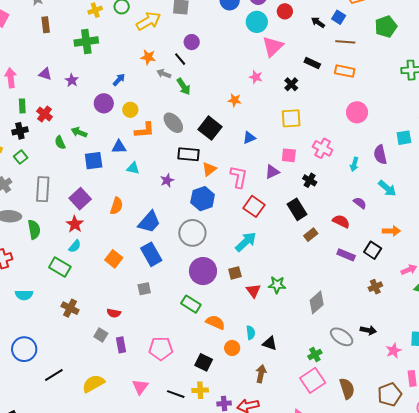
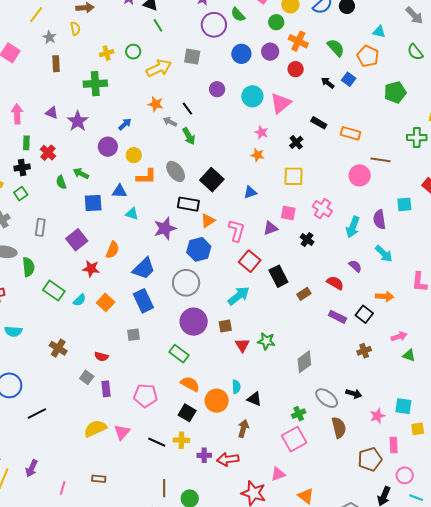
cyan circle: (257, 22) -> (252, 96), moved
purple circle: (192, 42) -> (217, 89), moved
brown line: (345, 42) -> (381, 160), moved
purple star: (72, 80) -> (78, 121), size x1.5
orange star: (235, 100) -> (258, 155), moved
cyan arrow: (354, 164) -> (353, 227), size x1.5
purple star: (167, 180) -> (165, 228), size x1.6
gray rectangle: (43, 189) -> (40, 227), size x0.7
black rectangle: (297, 209) -> (278, 276), moved
red star: (75, 224) -> (91, 269), moved, turned -30
cyan semicircle: (75, 246) -> (80, 300), moved
green rectangle: (60, 267) -> (54, 291), moved
orange semicircle: (215, 322) -> (190, 384), moved
orange circle: (232, 348) -> (217, 401), size x1.5
yellow semicircle: (93, 384) -> (95, 429), moved
brown semicircle: (347, 389) -> (339, 428), moved

